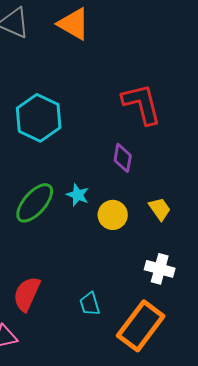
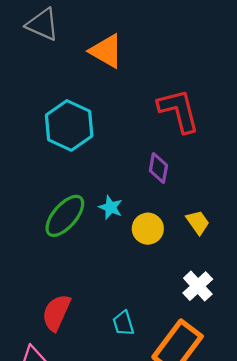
orange triangle: (74, 24) -> (106, 51), moved
white cross: (160, 269) -> (198, 286), turned 32

